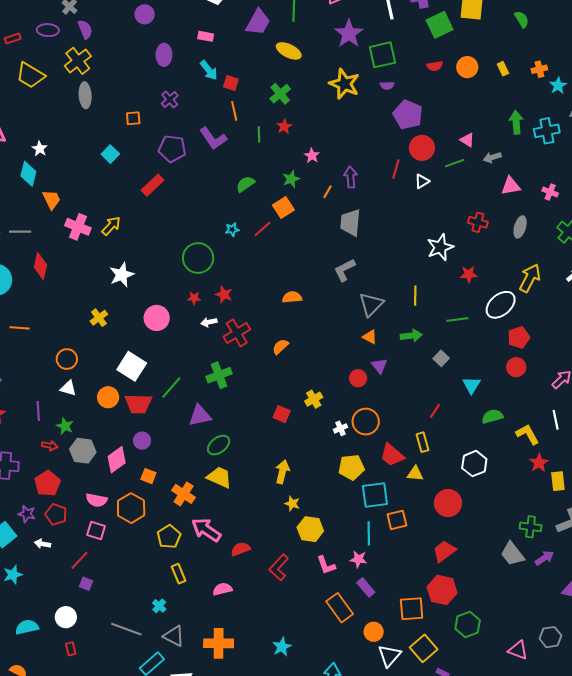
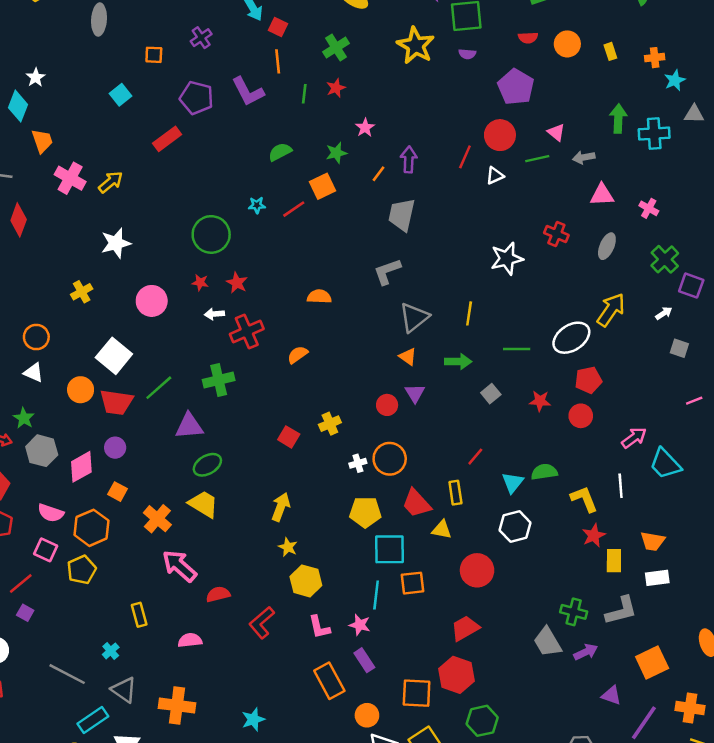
purple pentagon: (408, 115) -> (516, 87), moved
red star: (469, 274) -> (540, 401), moved
cyan triangle: (471, 385) -> (513, 482), moved
yellow pentagon: (169, 537) -> (82, 570), moved

